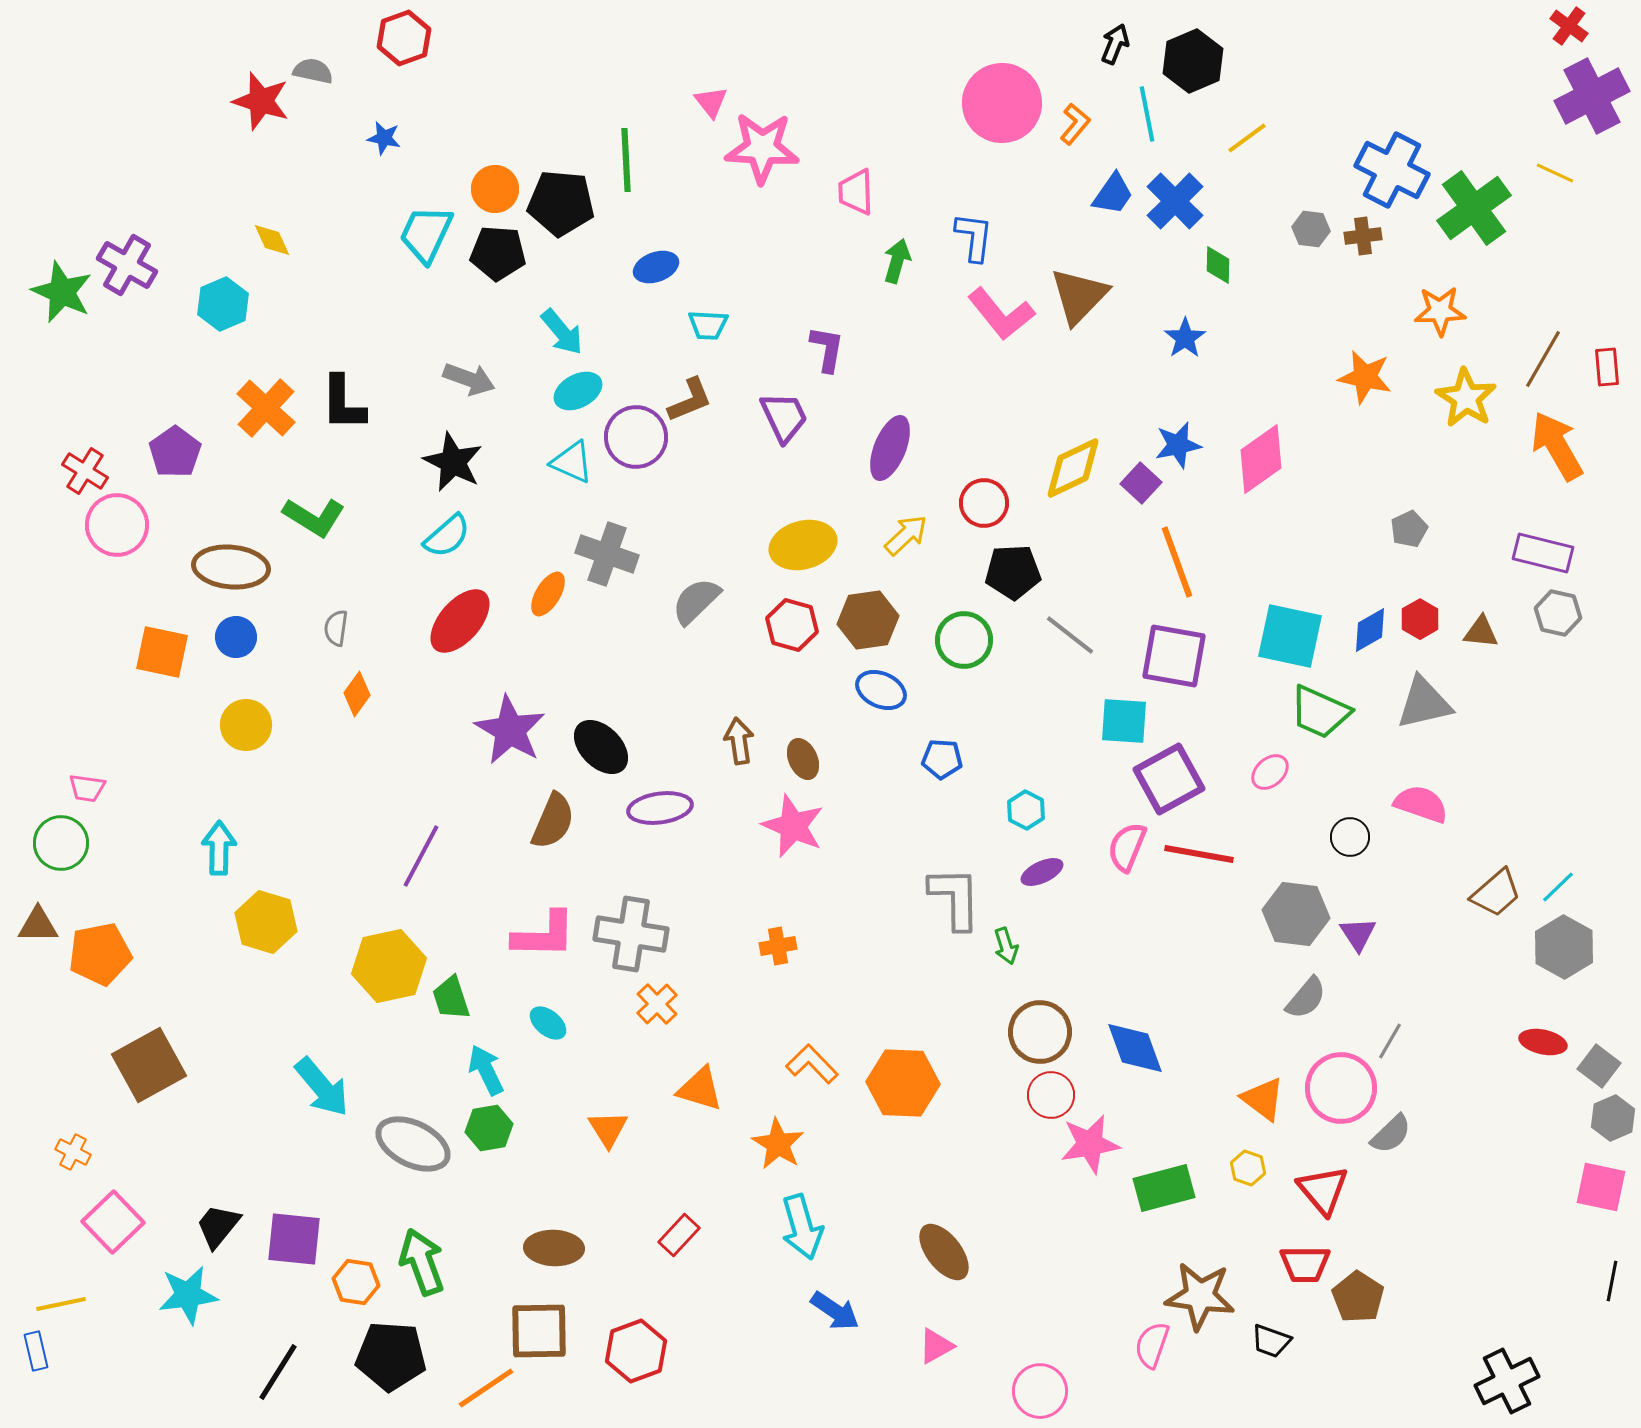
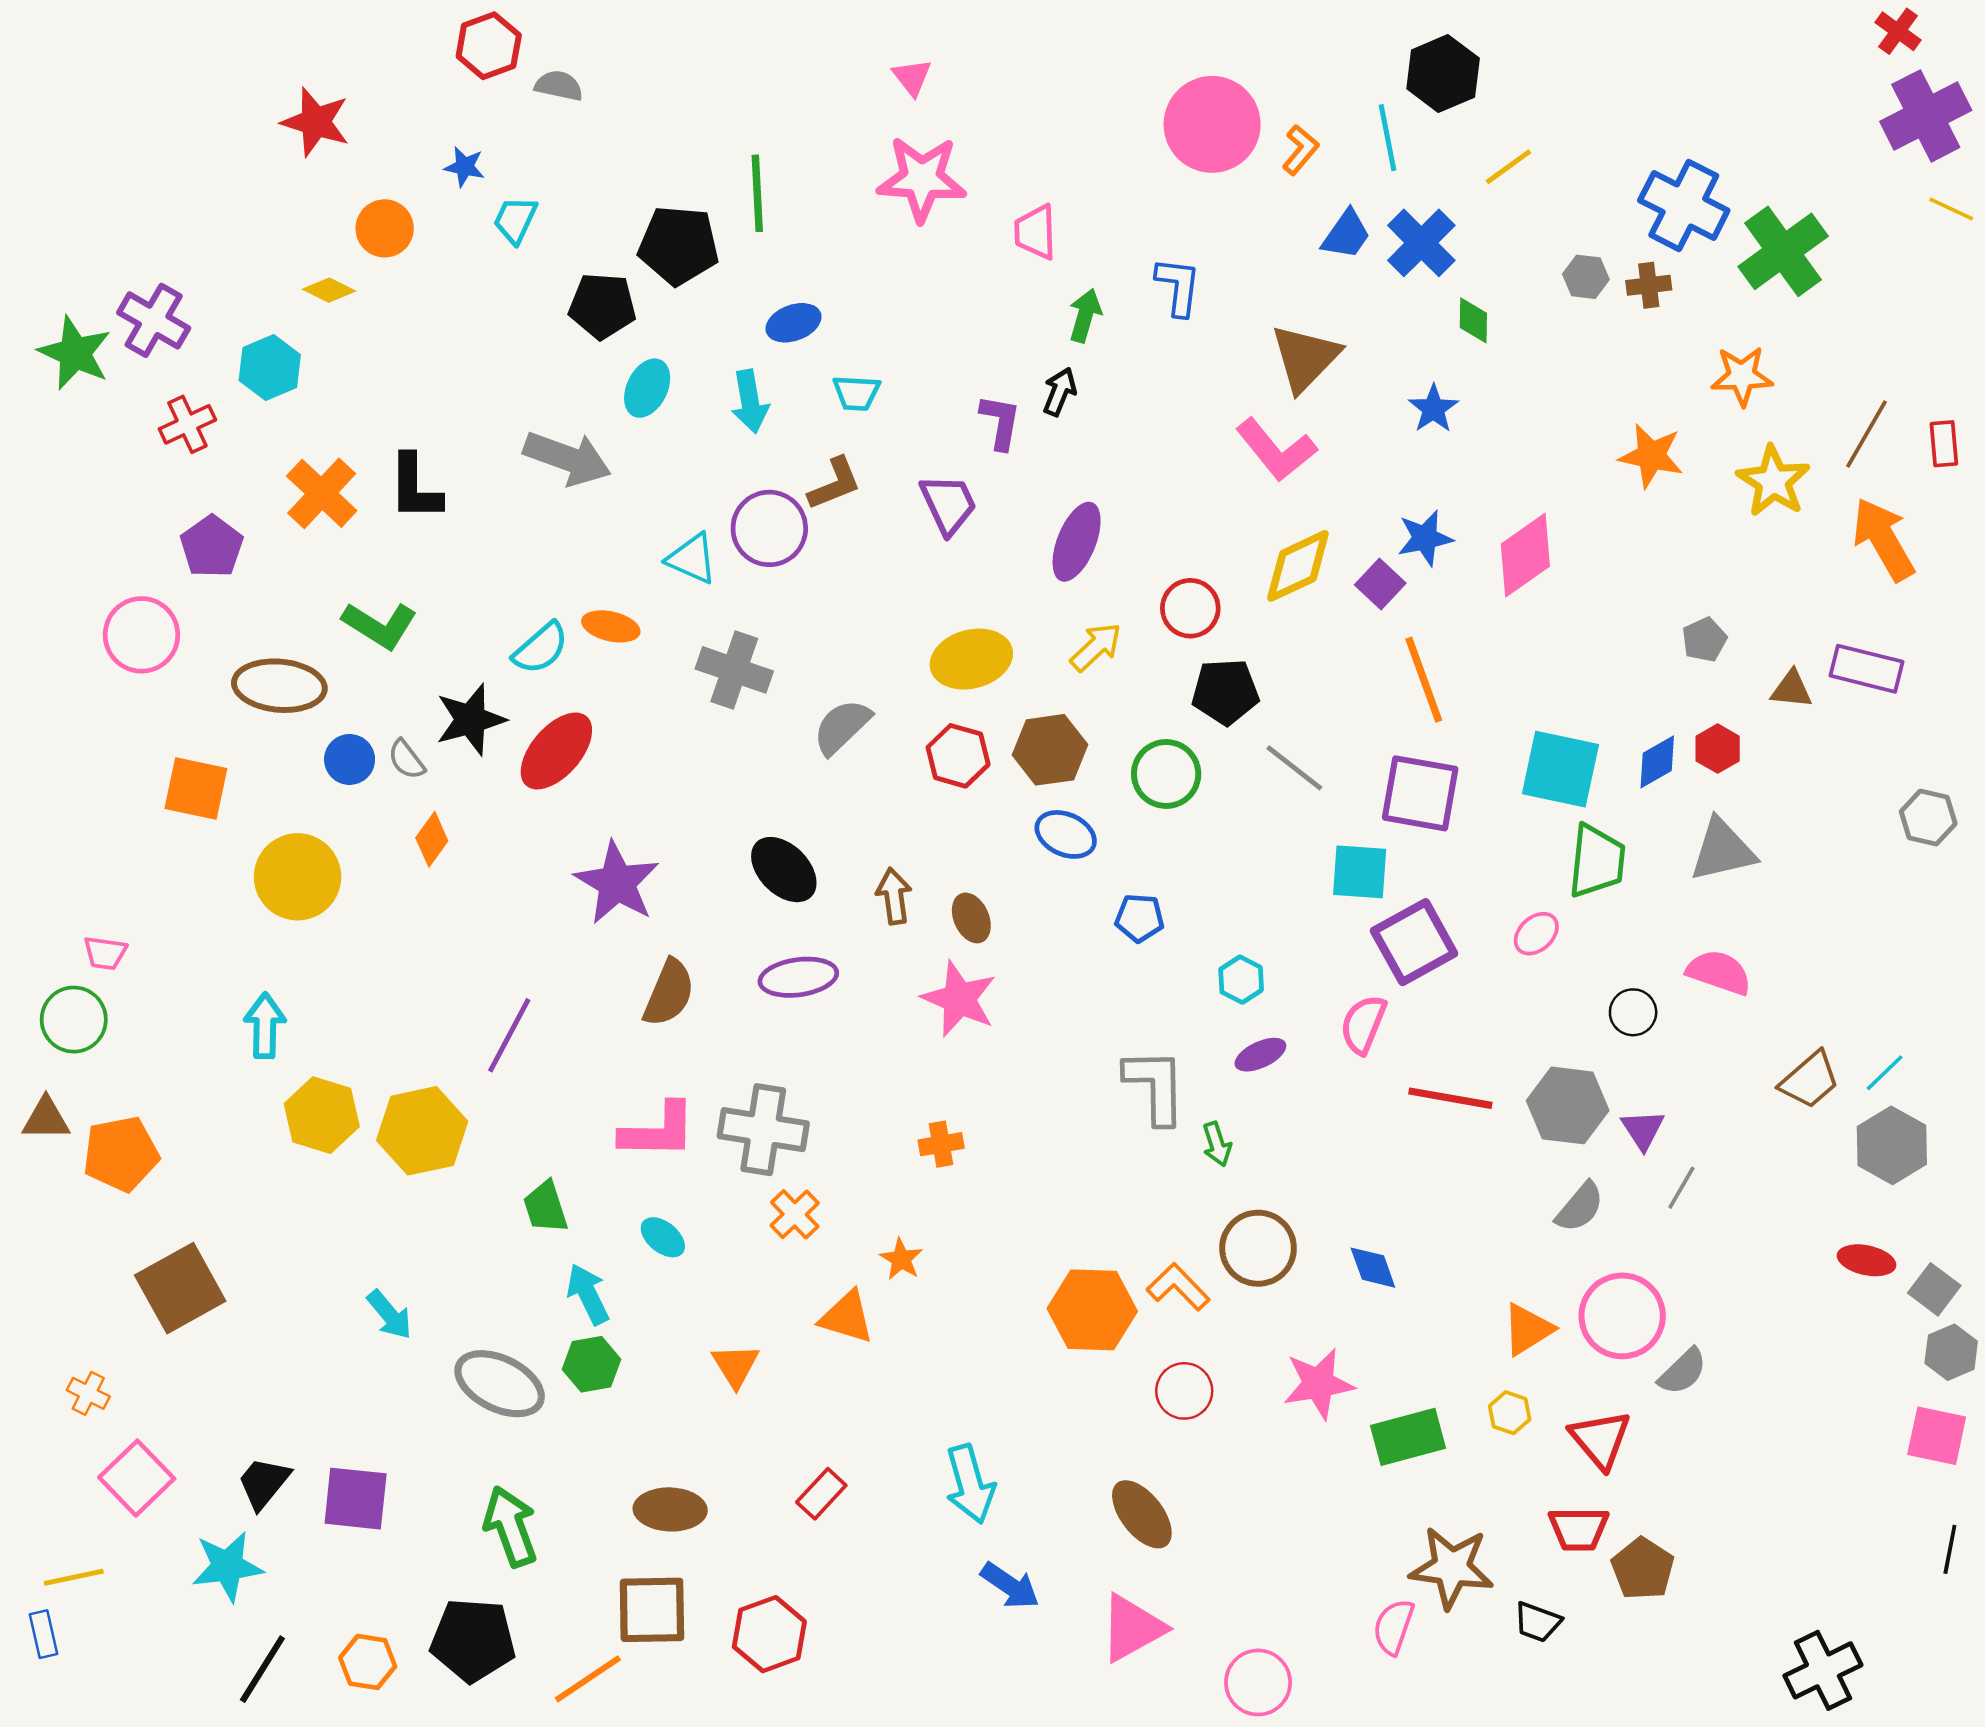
black arrow: (1115, 44) -> (1060, 392), moved
gray semicircle: (313, 71) -> (559, 86), moved
pink triangle: (711, 102) -> (912, 77), moved
yellow line: (1555, 173) -> (1951, 209), moved
orange circle: (495, 189) -> (385, 228), moved
cyan trapezoid: (426, 234) -> (515, 220), moved, size x0.7
yellow diamond: (272, 240) -> (329, 290), turned -39
pink L-shape: (1001, 314) -> (1276, 450), moved
cyan arrow: (562, 332) -> (750, 401), moved, turned 30
gray arrow: (469, 379) -> (567, 458), size x1.4
cyan ellipse: (578, 391) -> (647, 388), moved, turned -36
black star: (453, 462) -> (471, 720), moved, turned 30
red cross: (85, 471) -> (187, 424), moved, turned 33
orange ellipse: (548, 594) -> (611, 626), moved, turned 72
gray hexagon: (1558, 613) -> (1928, 818), moved
gray semicircle: (336, 628) -> (406, 759), turned -45
brown triangle: (1481, 632) -> (1792, 689), moved
blue circle: (236, 637) -> (350, 759), moved
green trapezoid: (1320, 712) -> (1597, 861), turned -108
yellow circle: (246, 725) -> (298, 877), size x1.4
black ellipse: (601, 747) -> (784, 870), moved
red line: (1199, 854) -> (1450, 1098), moved
yellow hexagon: (389, 966) -> (422, 1131), moved
gray line: (1390, 1041) -> (1681, 1188), moved
blue diamond: (1135, 1048) -> (1373, 1268), size x0.7
orange L-shape: (812, 1064) -> (1178, 1287), moved
cyan arrow: (322, 1087) -> (389, 1315), size x0.7
red circle: (1051, 1095) -> (1184, 1391), moved
orange triangle: (1263, 1099) -> (1528, 1329), turned 51
orange star: (778, 1144) -> (901, 1259), moved, size x0.7
orange hexagon: (356, 1282) -> (368, 1662), moved
pink triangle: (936, 1346) -> (1132, 1628), size x1.6
black line: (278, 1372) -> (262, 1669), moved

